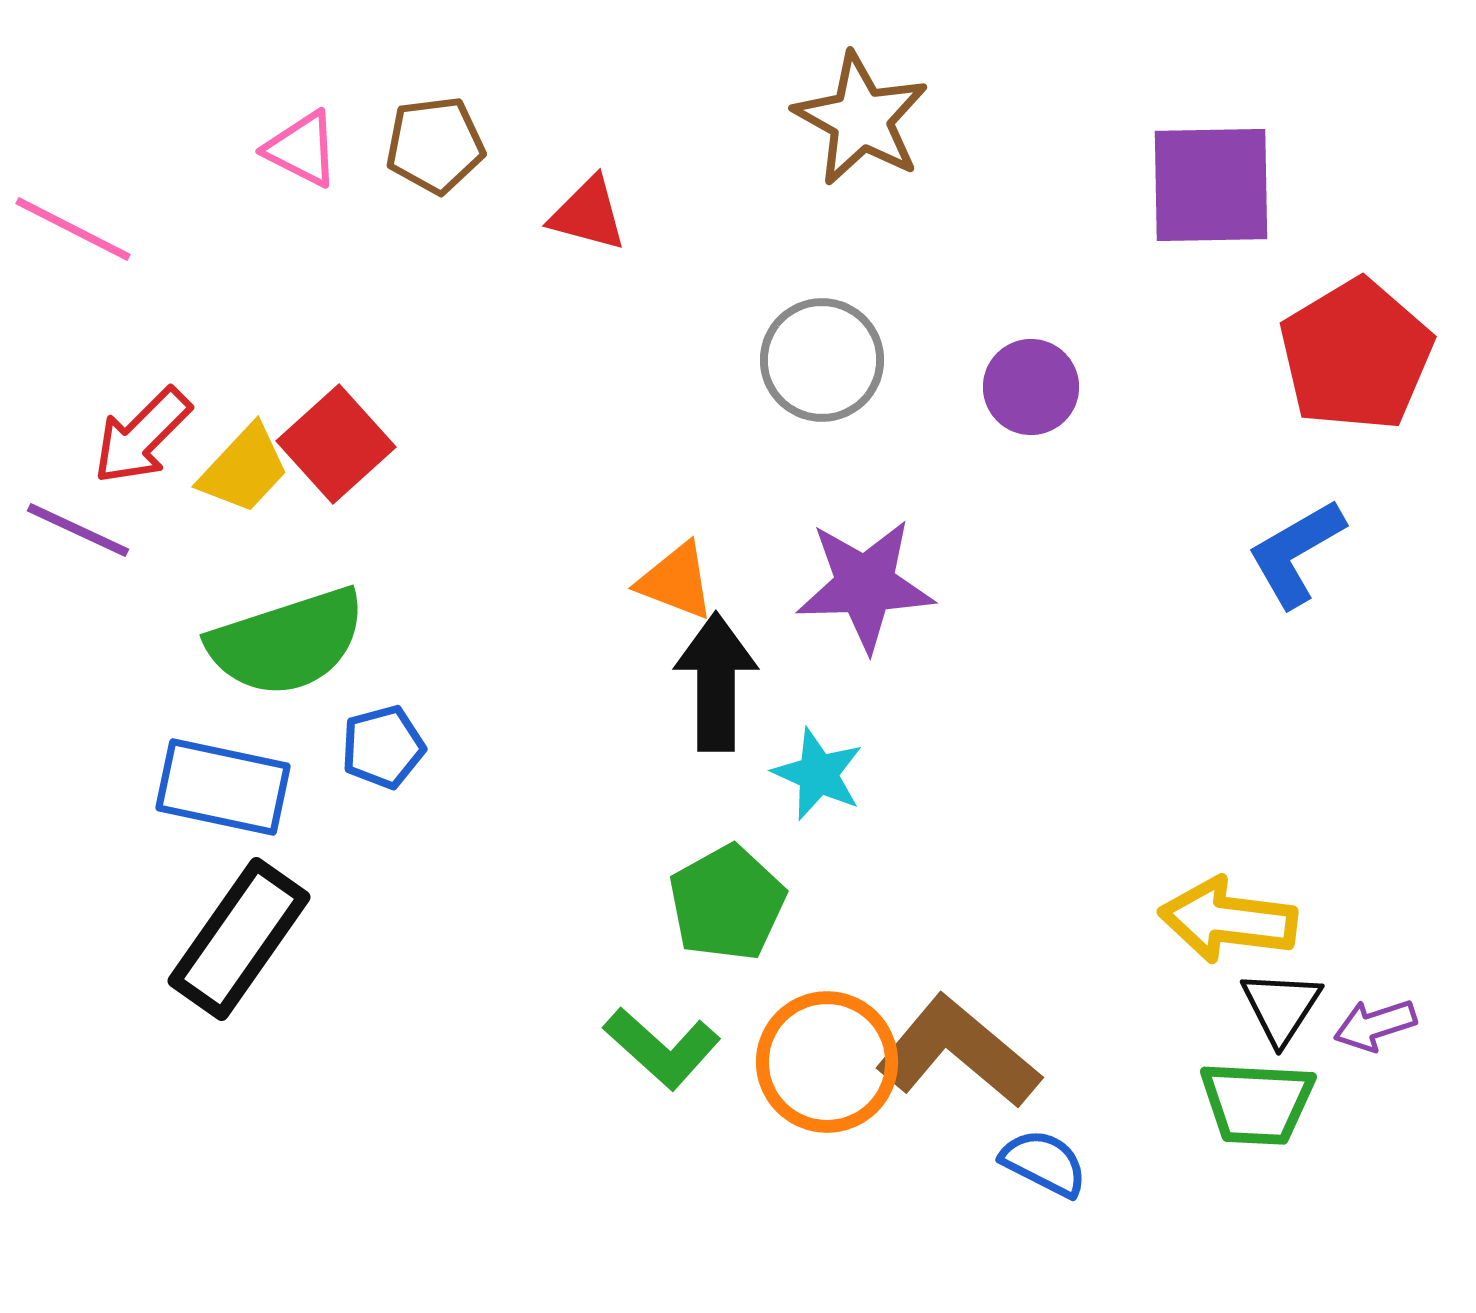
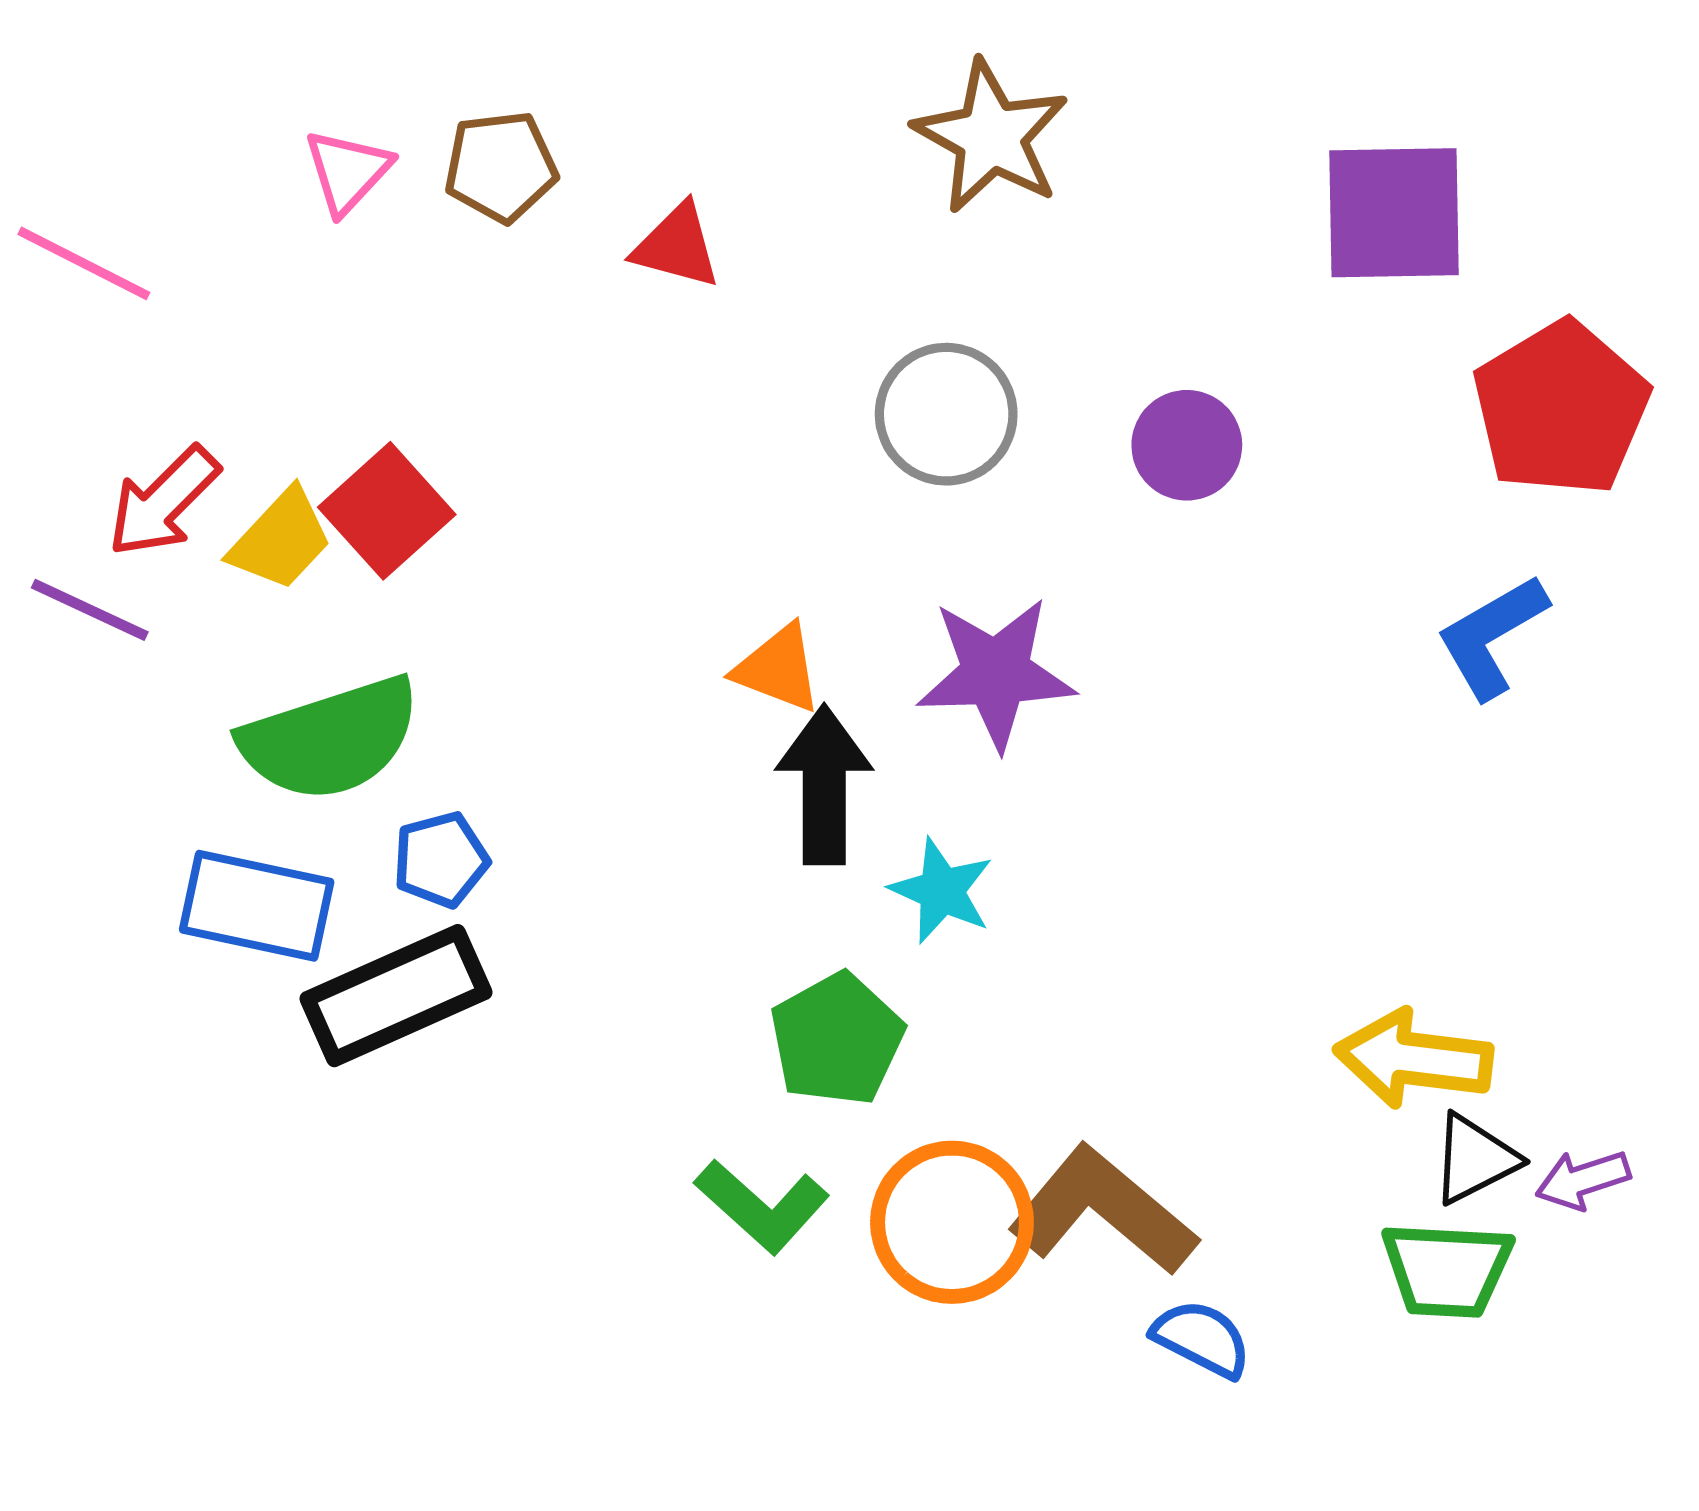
pink triangle: (302, 149) -> (348, 171), turned 46
black rectangle: (239, 939) -> (396, 996), moved, turned 31
black triangle: (1281, 1007) -> (1475, 1159), turned 30

